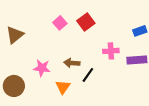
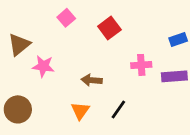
pink square: (60, 23) -> (66, 18), moved
pink star: (42, 68) -> (43, 66), moved
black line: (88, 75) -> (118, 109), moved

